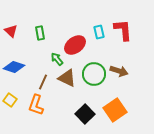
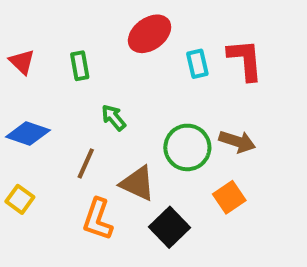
red ellipse: (75, 45) -> (150, 34), moved
brown triangle: (67, 78) -> (138, 183), moved
orange L-shape: (36, 105) -> (98, 219), moved
orange square: (115, 110) -> (229, 197), moved, size x0.7

